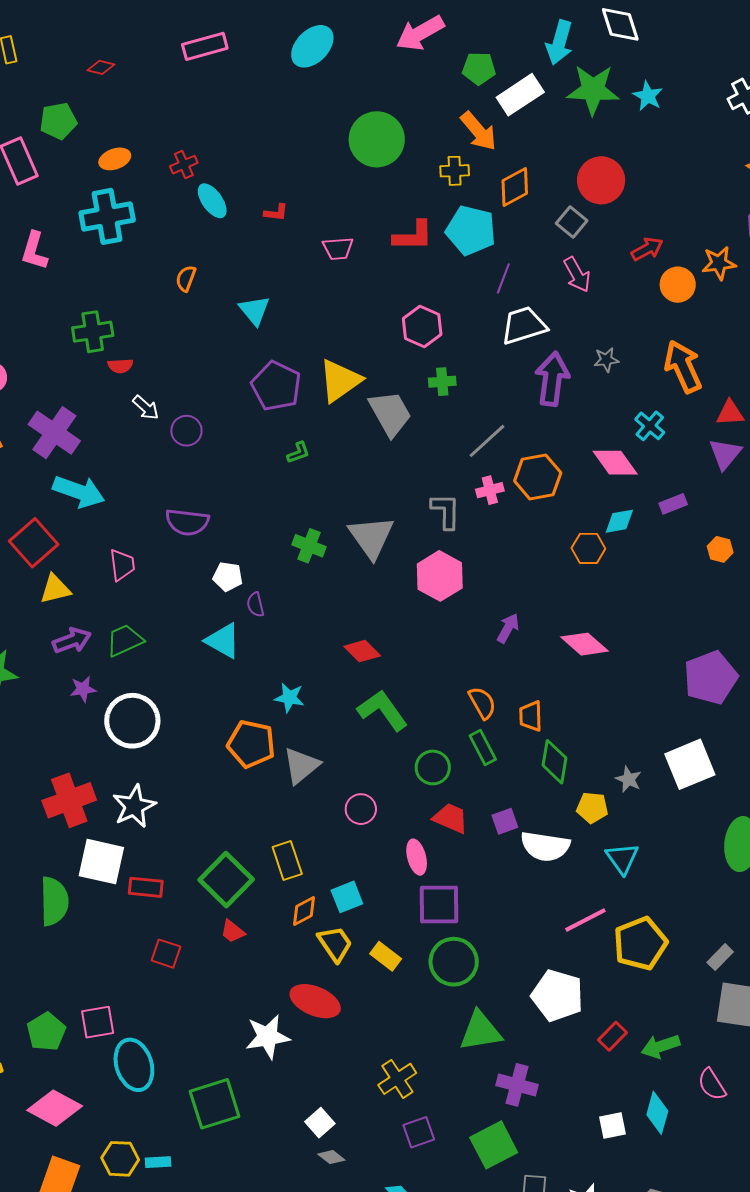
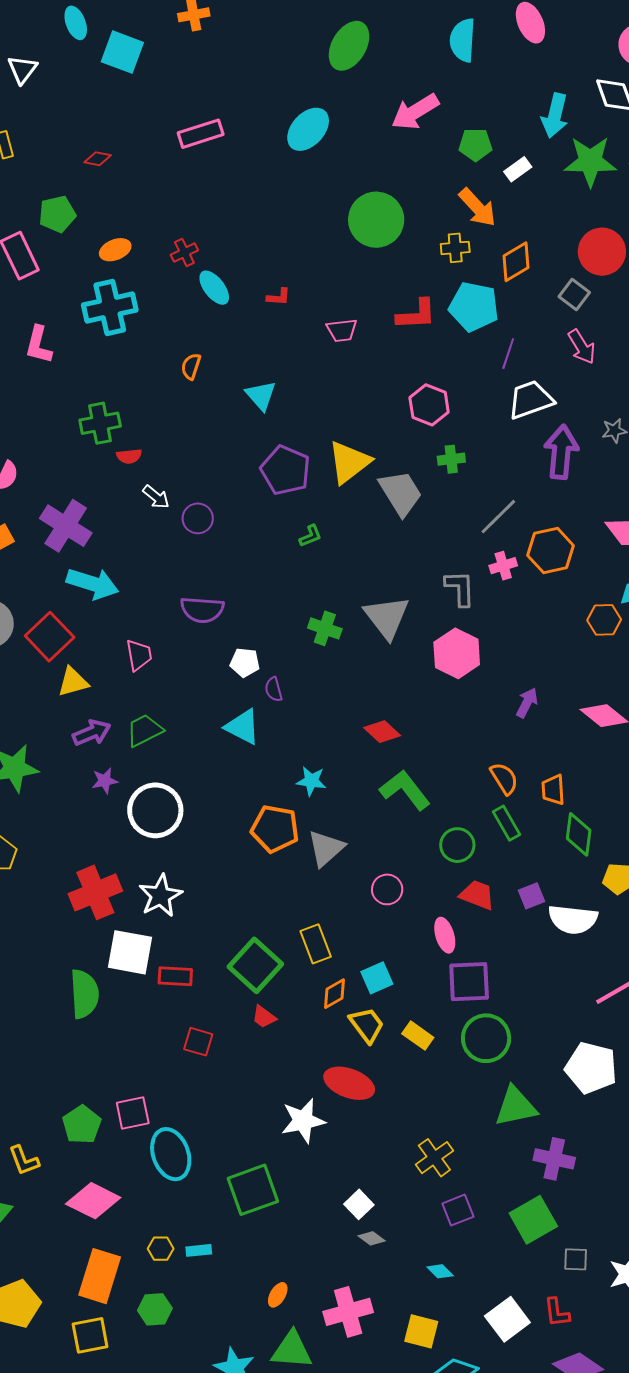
white rectangle: (520, 95) -> (518, 169), size x0.6
yellow hexagon: (120, 1159) -> (161, 1249), size x0.7

